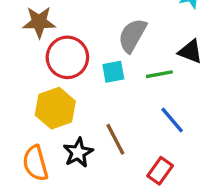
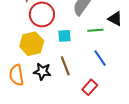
cyan square: (113, 72) -> (64, 36), moved
black star: (78, 153) -> (42, 71), turned 30

